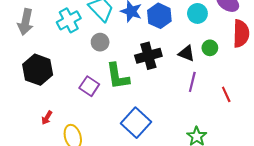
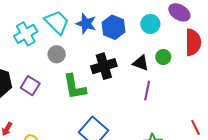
purple square: (89, 86) -> (30, 86), moved
red line: (226, 94) -> (196, 127), moved

